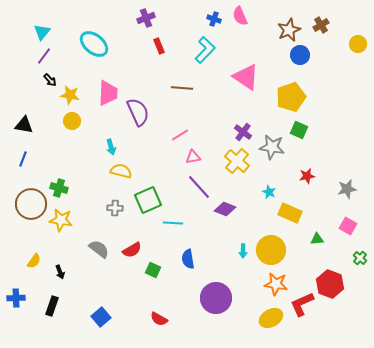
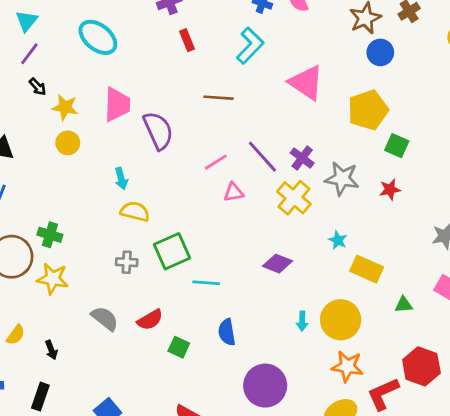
green square: (299, 130) -> (397, 146), moved
red star: (307, 176) -> (390, 190), moved
purple line: (199, 187) -> (262, 157), moved

